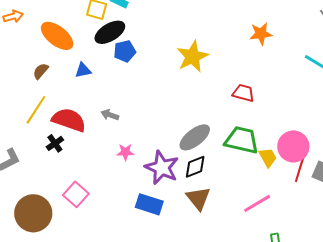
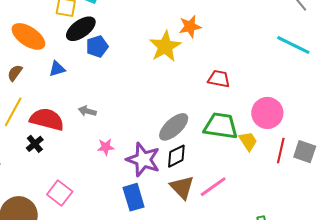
orange star: (261, 34) -> (190, 27), moved
pink circle: (293, 146) -> (267, 113), moved
pink line: (257, 203) -> (213, 187), moved
blue rectangle: (149, 204) -> (134, 197), turned 60

